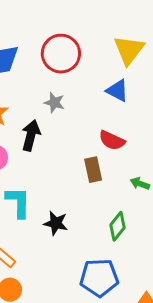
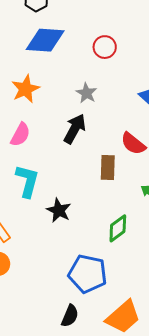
red circle: (61, 54) -> (105, 47), size x0.6
black arrow: (31, 135) -> (75, 129), moved

